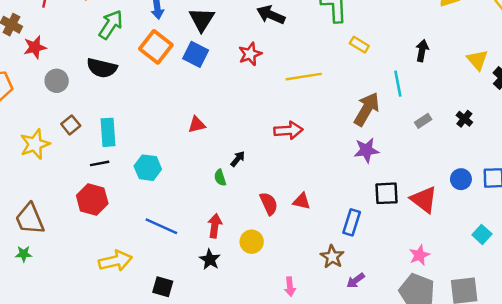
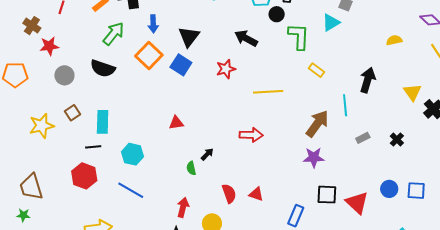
black arrow: (422, 51) -> (368, 80), size x1.4
blue line: (161, 226) -> (131, 190), moved

